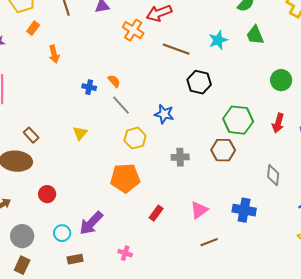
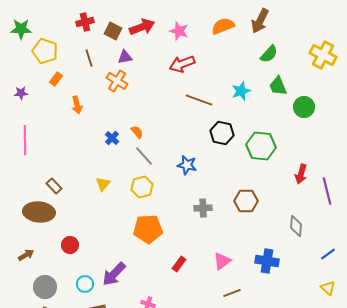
orange cross: (133, 30) -> (117, 81), moved
green circle: (281, 80) -> (304, 107), moved
blue cross: (89, 87) -> (112, 138), turned 32
green hexagon: (238, 120) -> (261, 146), moved
yellow hexagon: (135, 138) -> (142, 187), moved

